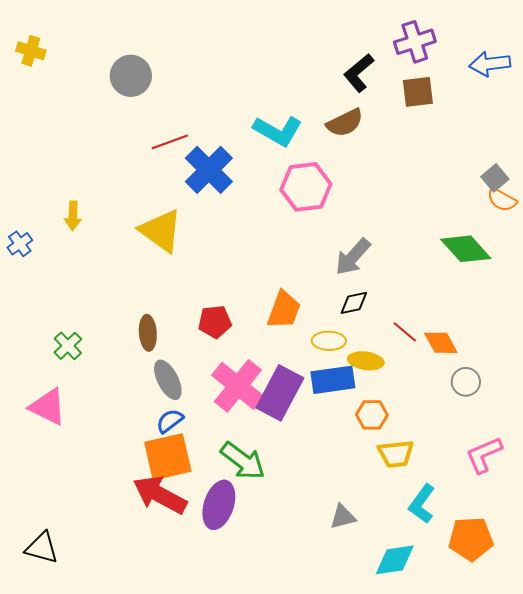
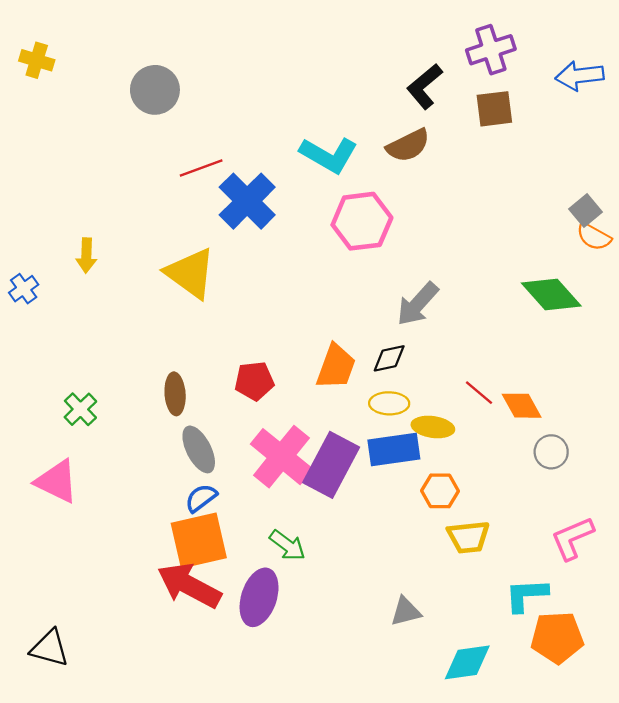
black diamond: (354, 303) -> (389, 358), moved
green arrow: (243, 461) -> (287, 545), size x0.7
cyan L-shape: (422, 504) -> (526, 595), moved, turned 51

